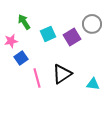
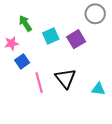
gray circle: (92, 24) -> (95, 14), moved
black triangle: (62, 74) -> (66, 78), turned -35

